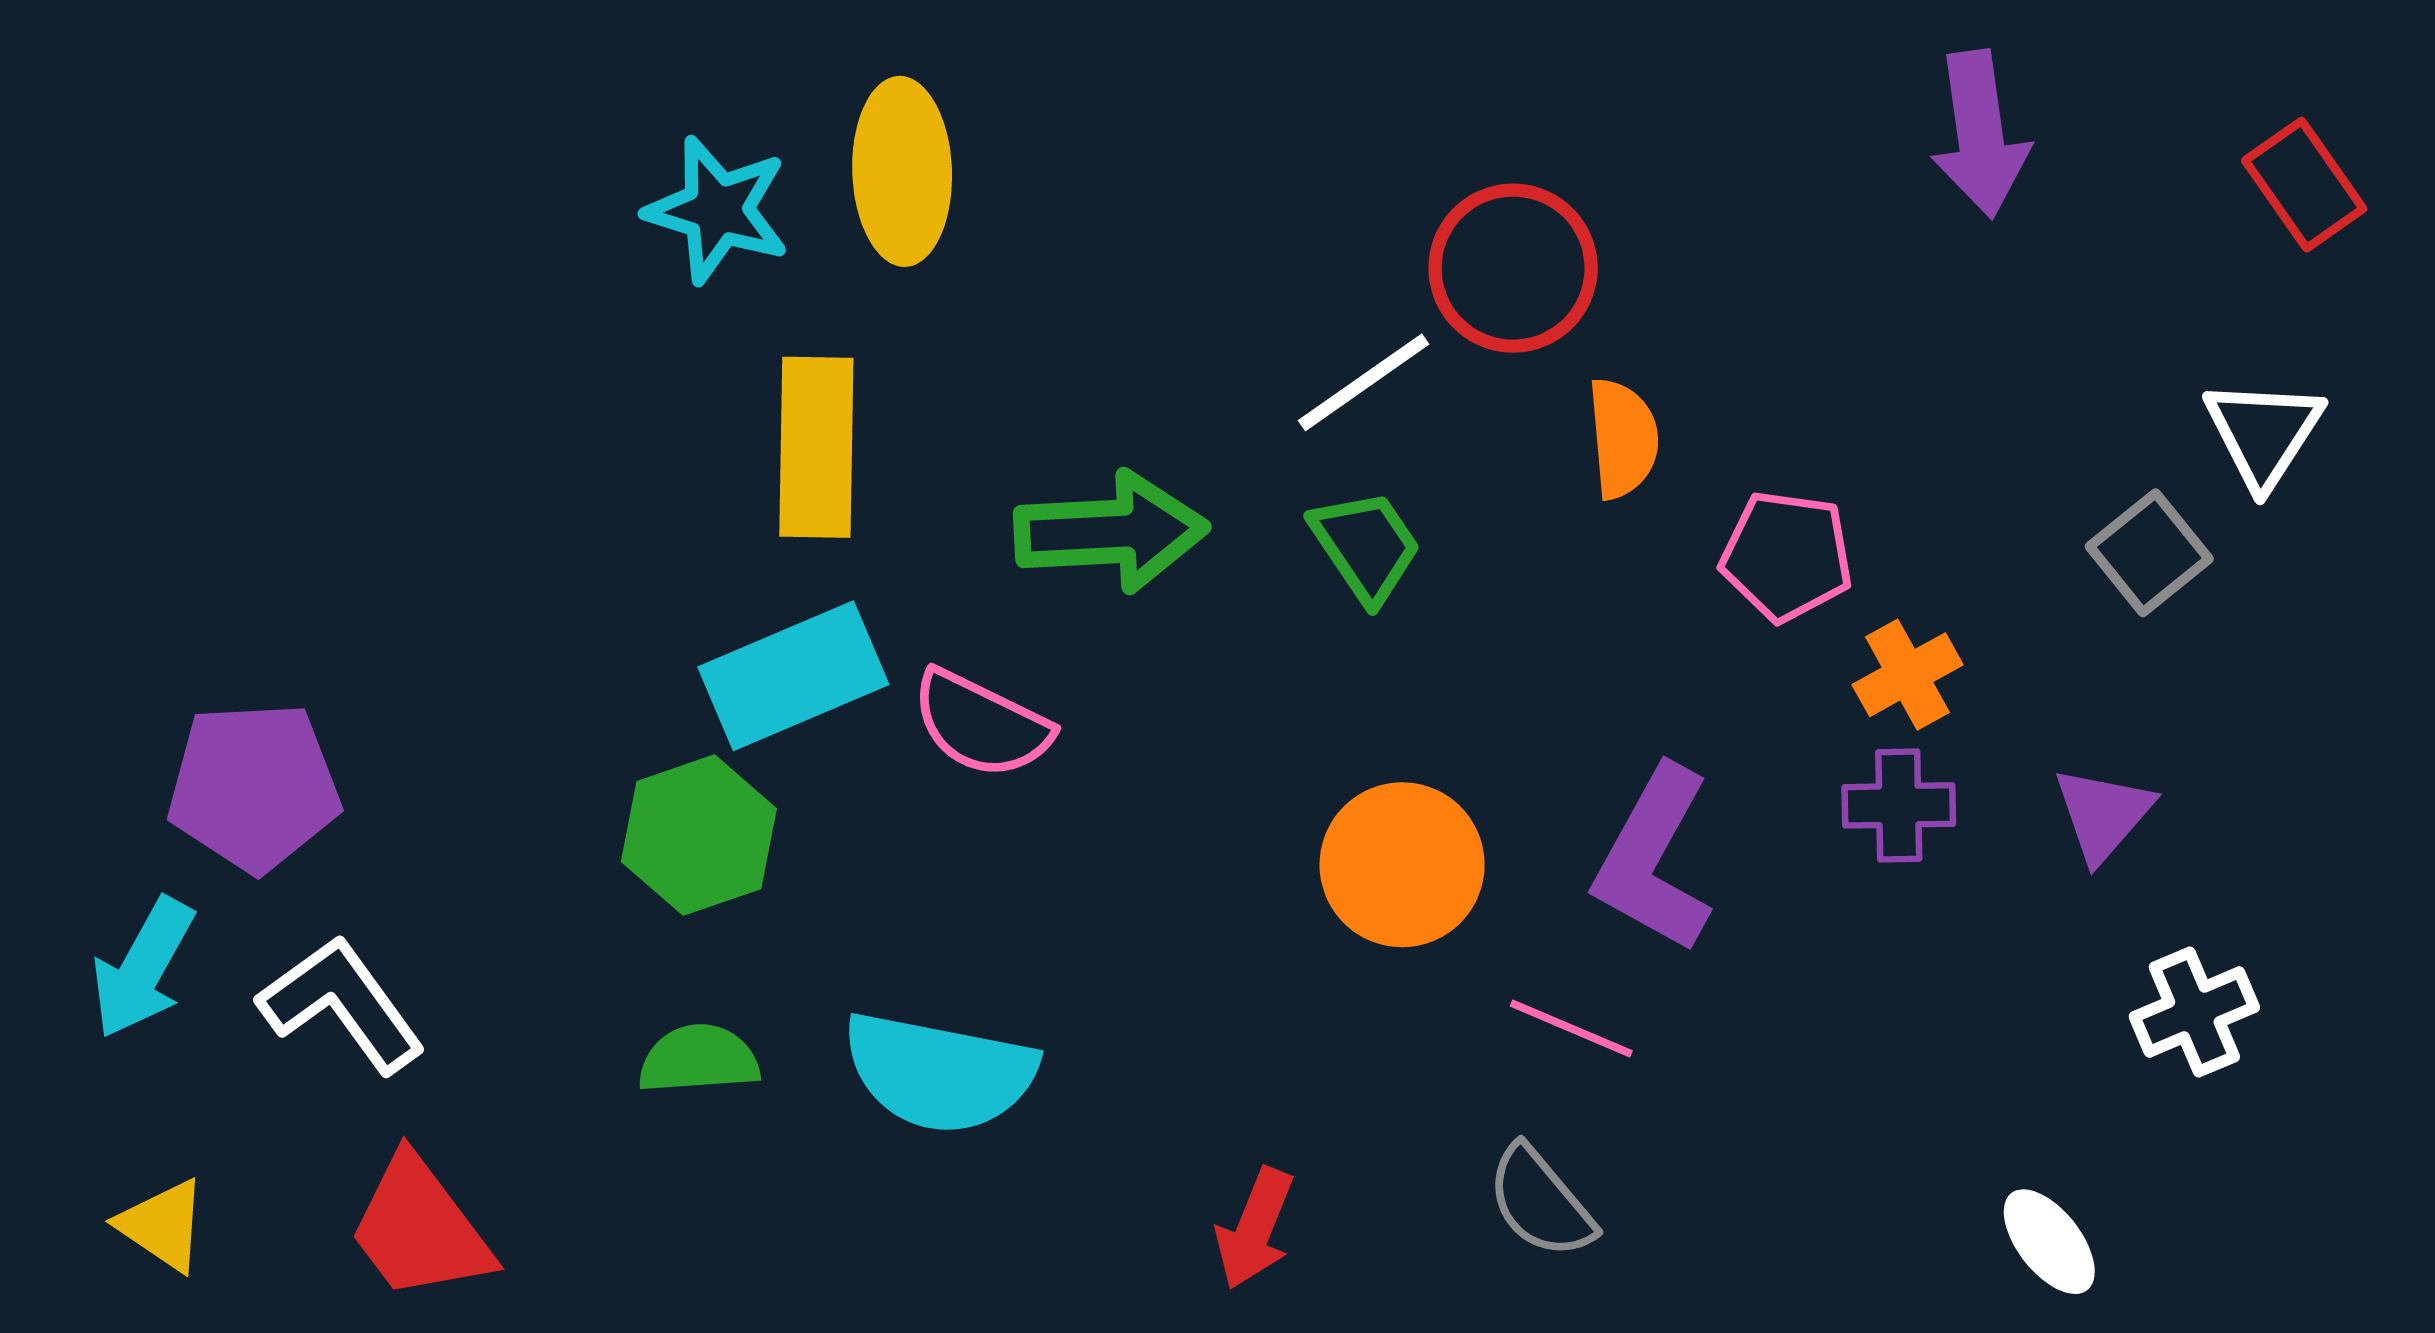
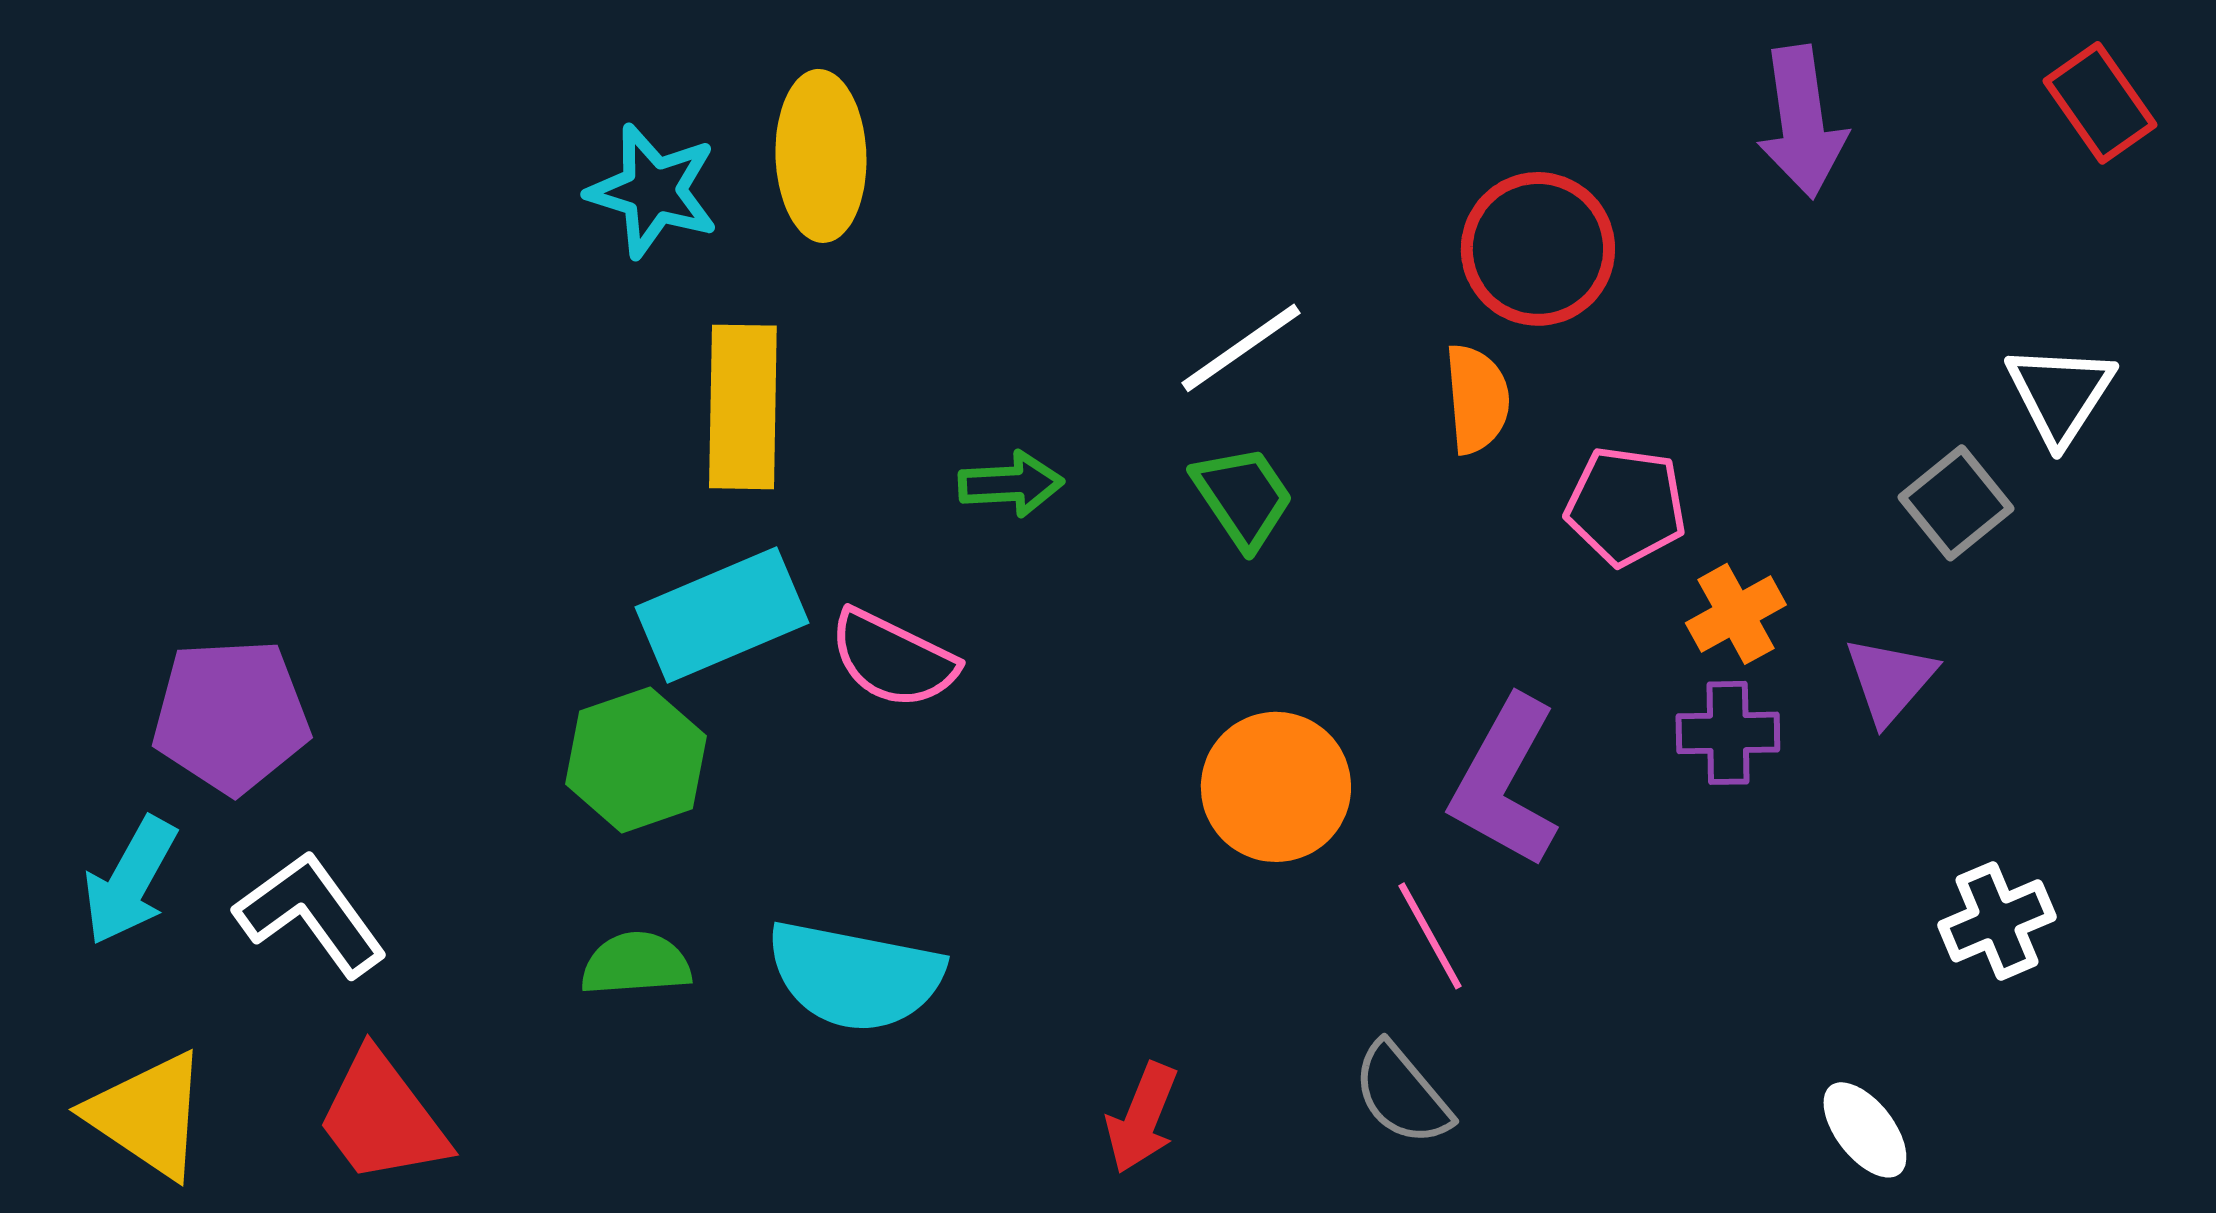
red rectangle: (2304, 185) -> (2100, 103), moved
red circle: (1513, 268) -> (1538, 249), moved
green arrow: (1111, 532) -> (1011, 484), size x0.6
purple triangle: (2103, 814) -> (1890, 680), moved
pink line: (1571, 1028) -> (1430, 936), turned 38
yellow triangle: (163, 1225) -> (148, 1115), size x1.5

